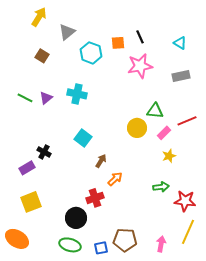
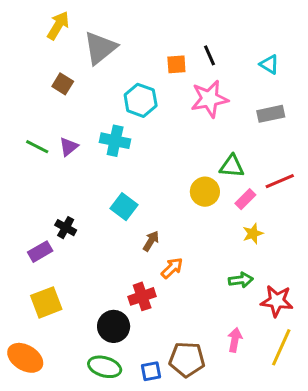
gray triangle: (67, 32) -> (100, 48), size x1.4
cyan hexagon: (91, 53) -> (141, 100), moved
pink arrow: (161, 244) -> (235, 340), moved

